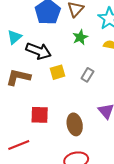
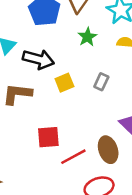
brown ellipse: (75, 124) -> (108, 150), moved
red line: (19, 145) -> (73, 157), moved

